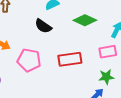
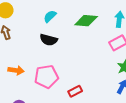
red rectangle: (70, 59) -> (75, 91), moved, size x0.6

